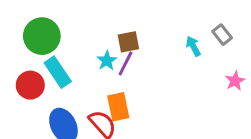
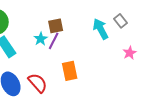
cyan arrow: (193, 46) -> (101, 29), size x1.5
orange rectangle: (118, 107) -> (70, 71), moved

